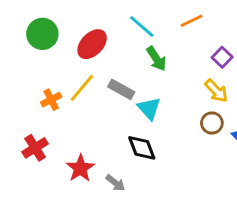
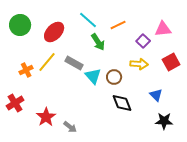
orange line: (191, 21) -> (118, 25), moved
yellow arrow: (216, 91) -> (139, 64), turned -42
brown circle: (212, 123) -> (114, 77), moved
black diamond: (142, 148) -> (122, 103), moved

